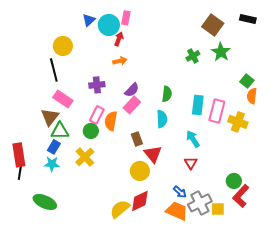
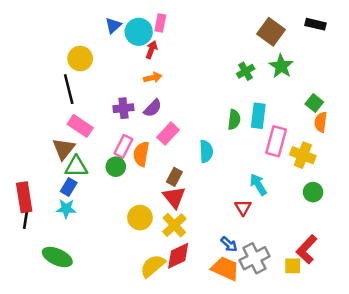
purple semicircle: (132, 90) -> (153, 108), moved
green semicircle: (167, 94) -> (234, 120), moved
cyan rectangle: (198, 105) -> (258, 116), moved
brown rectangle: (137, 139) -> (174, 177), turned 48
cyan arrow: (193, 139) -> (258, 184), moved
red triangle: (153, 154) -> (174, 197), moved
yellow cross: (85, 157) -> (174, 225), moved
yellow circle: (140, 171) -> (140, 218), moved
green circle: (234, 181) -> (313, 192), moved
yellow square: (218, 209) -> (293, 266), moved

